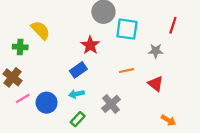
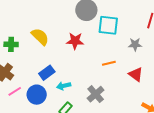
yellow semicircle: (40, 30) -> (40, 37), moved
red star: (90, 45) -> (75, 41), turned -30
blue rectangle: (78, 70) -> (47, 73), moved

